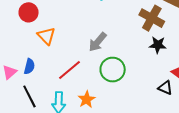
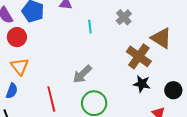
orange triangle: (46, 36) -> (20, 66), moved
red line: (70, 70) -> (51, 99), turned -70

